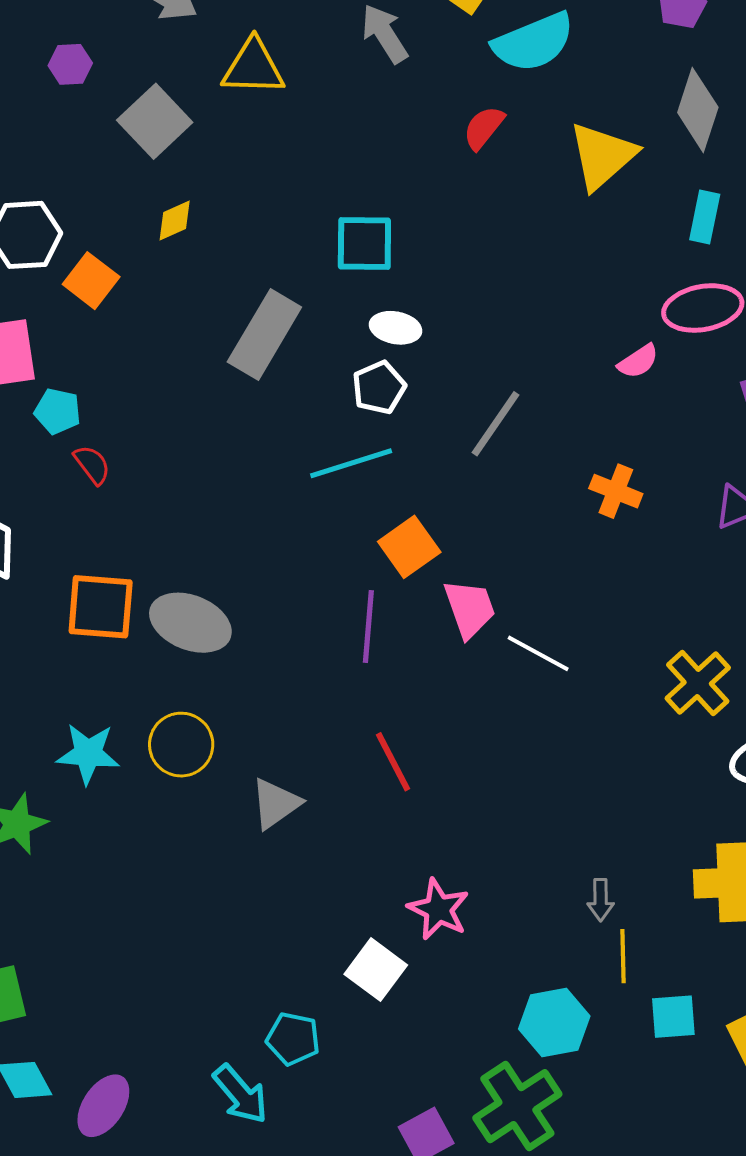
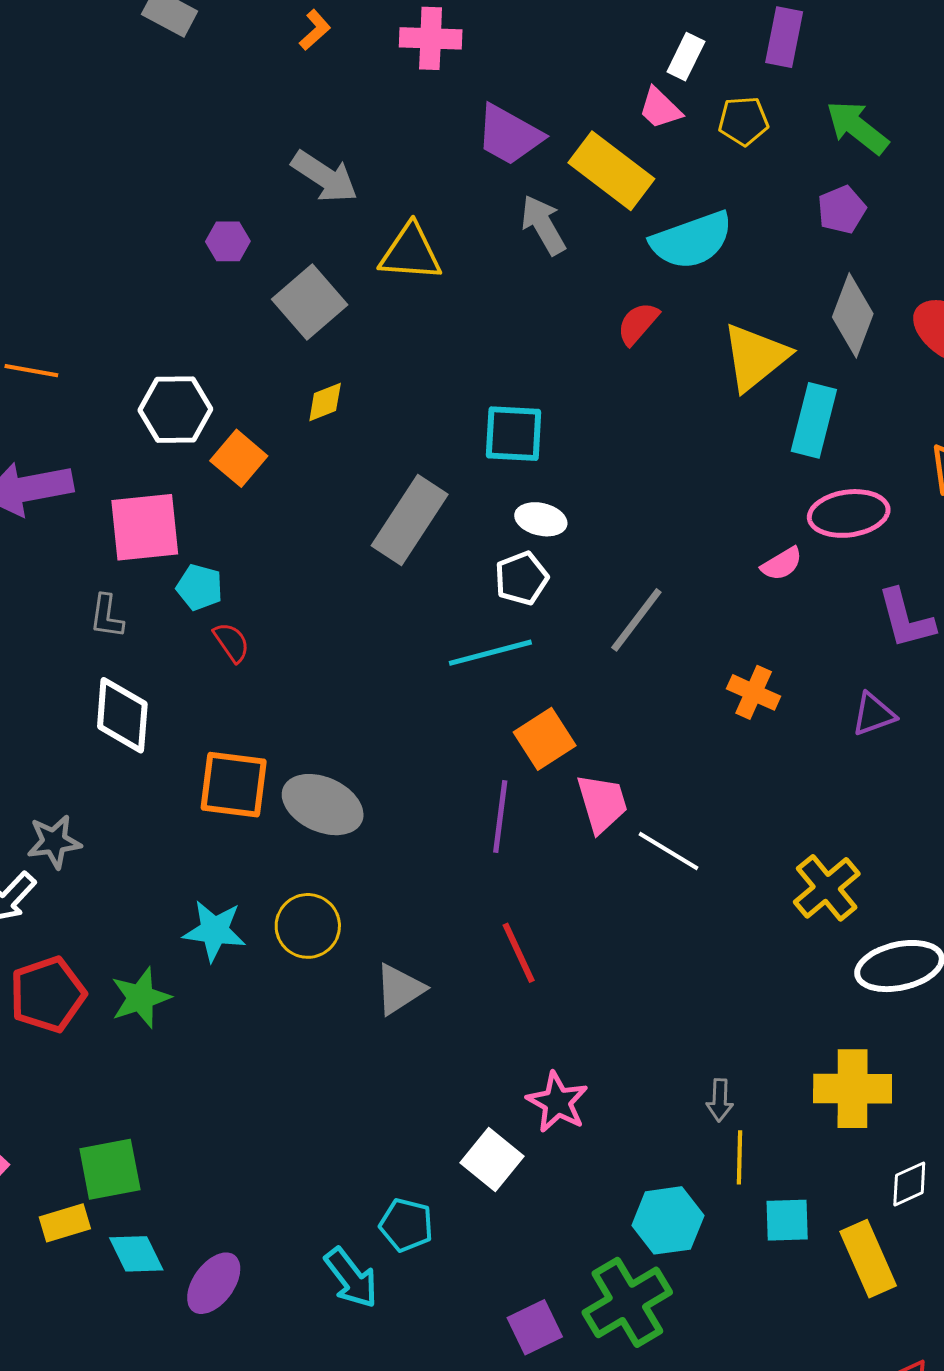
cyan rectangle: (705, 217) -> (814, 420), moved, size x1.4

